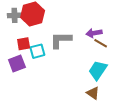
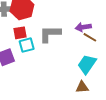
red square: (24, 44) -> (20, 33), moved
brown triangle: (93, 93) -> (82, 87), turned -40

